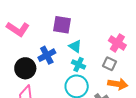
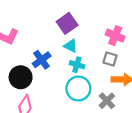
purple square: (62, 25) -> (67, 23), moved, turned -36

